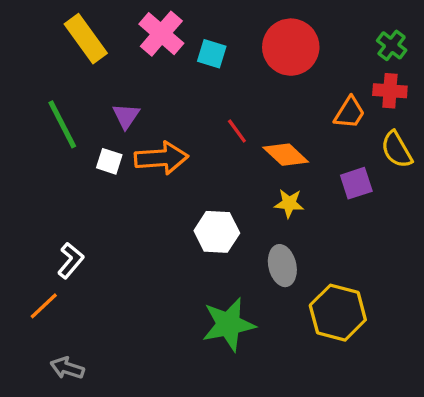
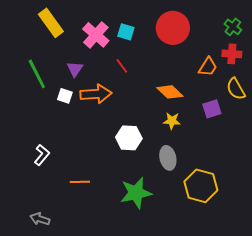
pink cross: (161, 34) -> (96, 35), moved
red line: (237, 131) -> (122, 66), moved
orange line: (44, 306) -> (80, 182), moved, turned 42

